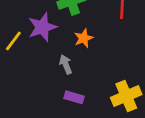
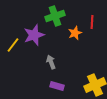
orange star: (84, 38) -> (75, 33), moved

